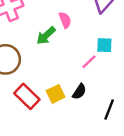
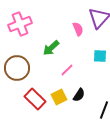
pink semicircle: (65, 20) -> (78, 29), moved
pink line: (89, 62) -> (67, 70), moved

